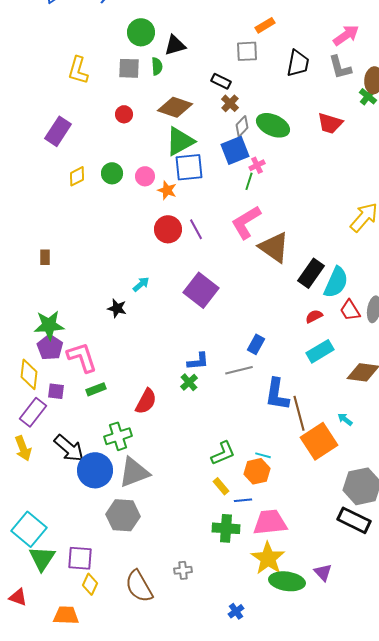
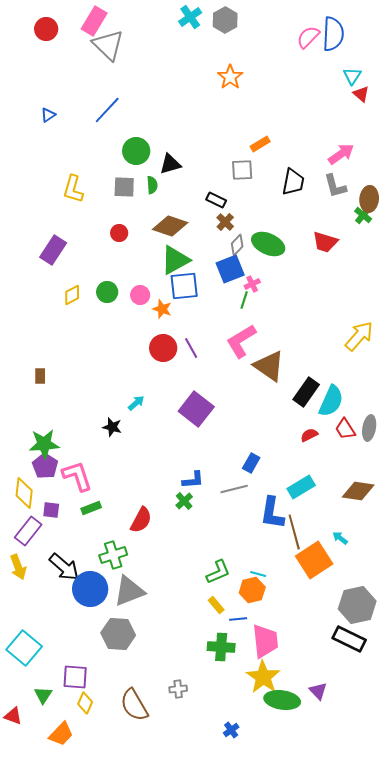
cyan rectangle: (320, 351) -> (301, 487), moved
pink trapezoid: (270, 522) -> (265, 641), turned 90
green triangle: (42, 558) -> (43, 695), moved, size x0.7
orange trapezoid: (66, 615) -> (61, 734), turned 132

